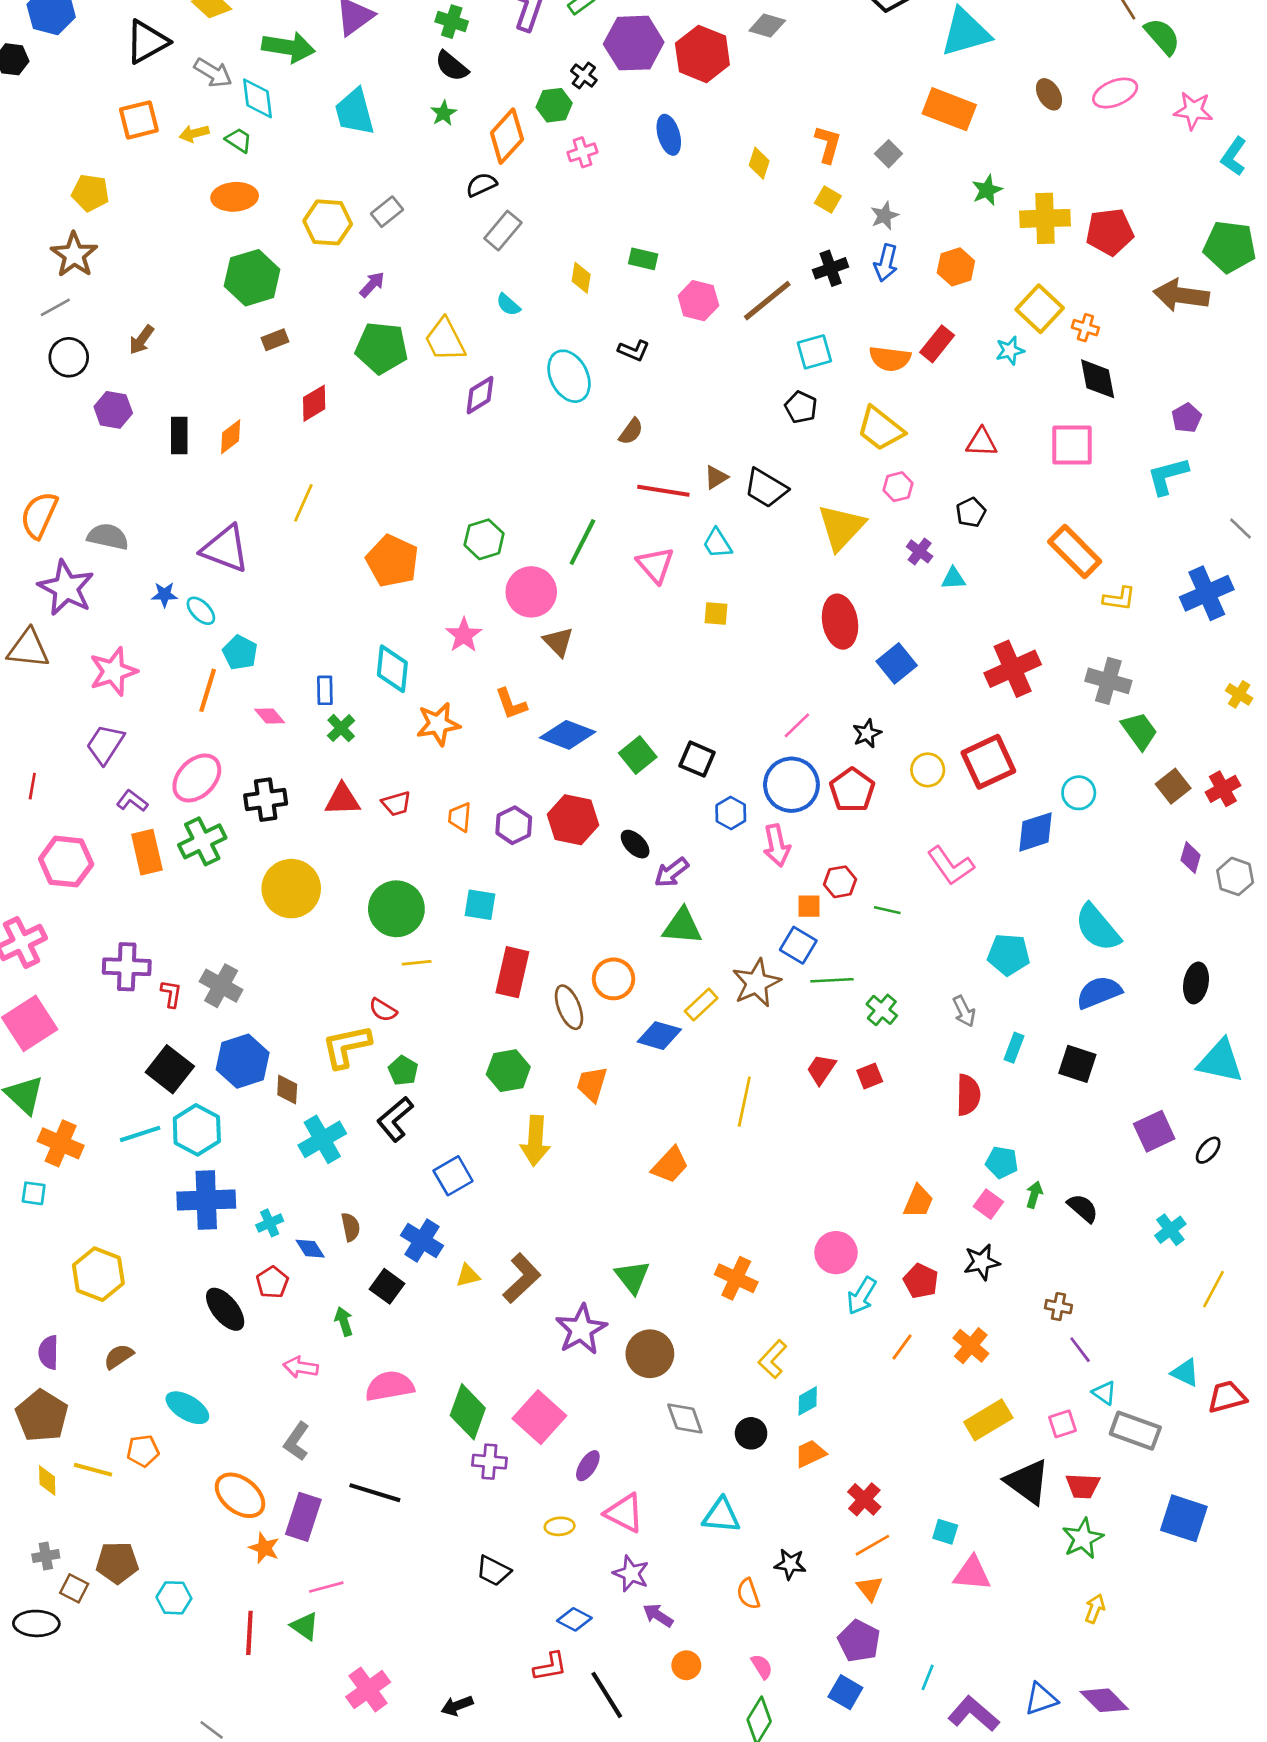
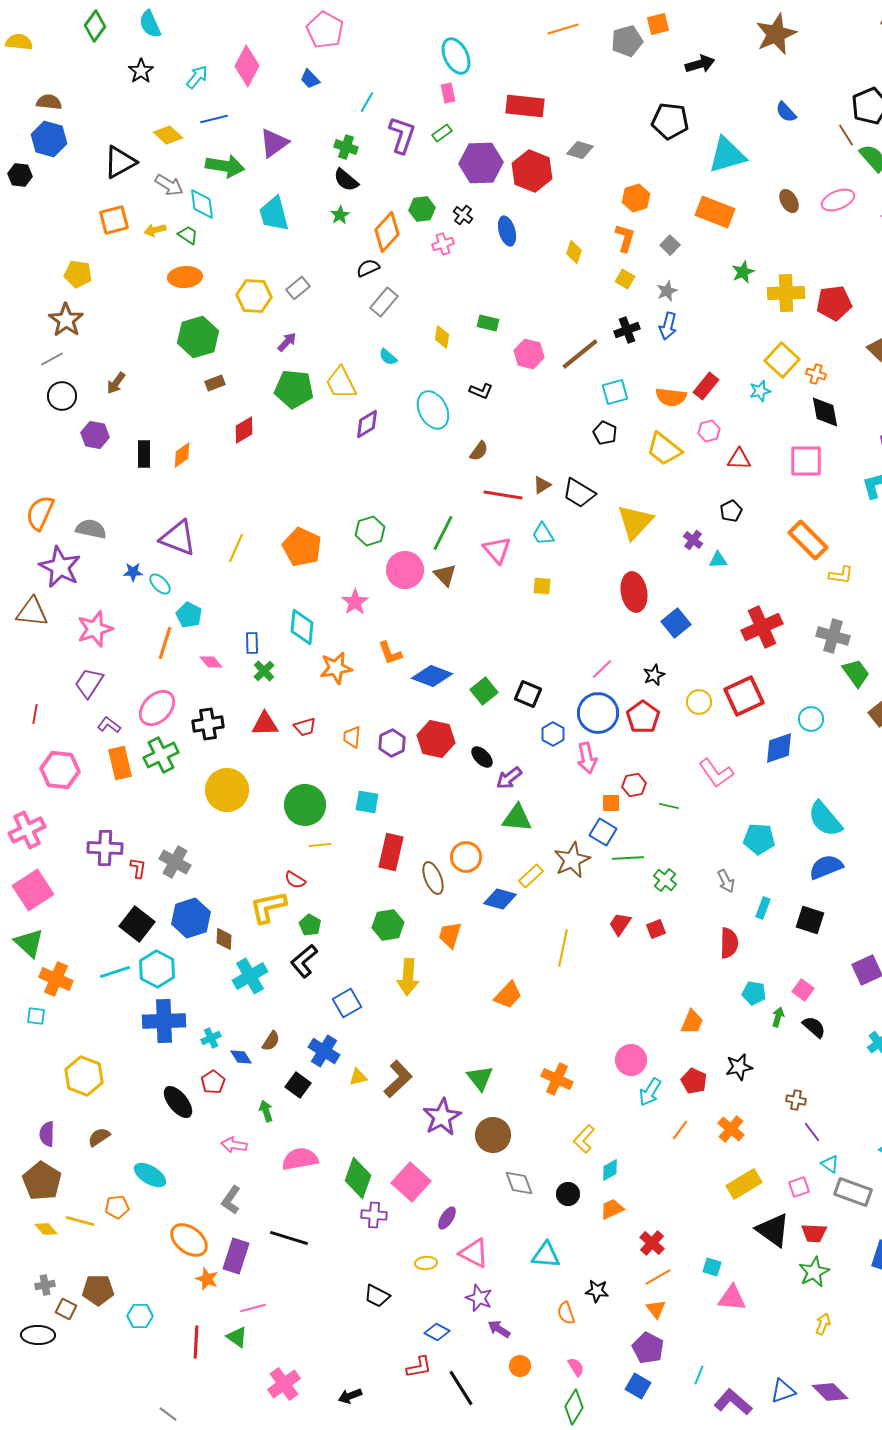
black cross: (584, 75) -> (463, 215), moved
orange hexagon: (956, 267) -> (636, 198), moved
pink hexagon: (898, 487) -> (709, 431), moved
yellow line: (303, 503) -> (236, 548), moved
brown triangle: (558, 642) -> (445, 575), moved
pink square: (988, 1204) -> (803, 990), moved
brown semicircle: (351, 1227) -> (271, 1041), turned 45
yellow diamond: (47, 1481) -> (46, 1229), turned -40

